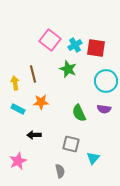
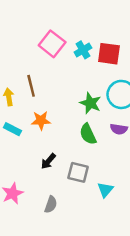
green star: (68, 69) -> (90, 103), moved
black arrow: (34, 135) -> (48, 161), moved, turned -48
gray semicircle: (60, 171) -> (51, 205), moved, turned 32

